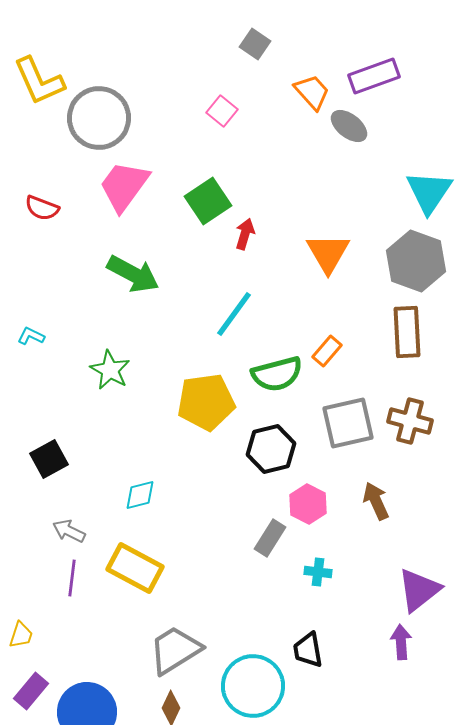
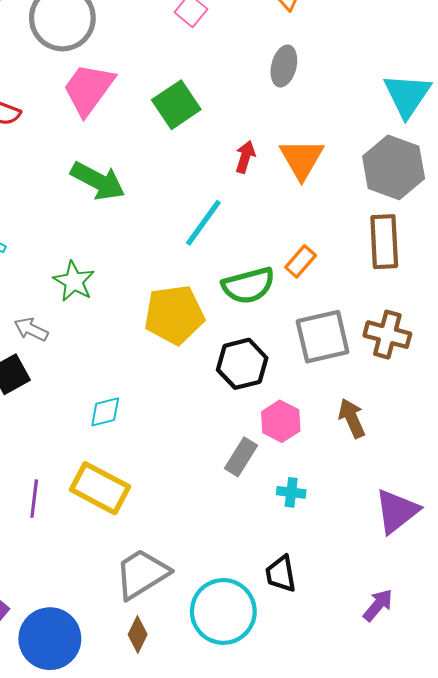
gray ellipse: (349, 126) -> (284, 66), moved, turned 66
red arrow: (245, 234) -> (245, 157), moved
gray arrow: (69, 531) -> (31, 329), moved
purple arrow: (401, 642) -> (378, 605), moved, turned 44

